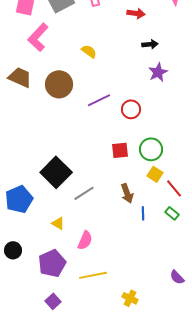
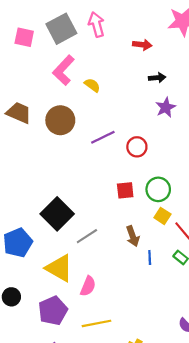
pink L-shape: (38, 37) -> (64, 70), moved
yellow triangle: (58, 223) -> (59, 268), size x2.0

